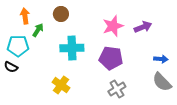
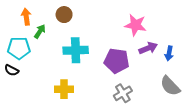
pink star: (113, 26) -> (135, 25), moved, turned 30
purple arrow: (143, 27) -> (148, 48), moved
blue arrow: (161, 59) -> (169, 53), moved, turned 96
yellow cross: (61, 85) -> (64, 89), turned -36

